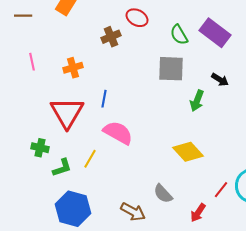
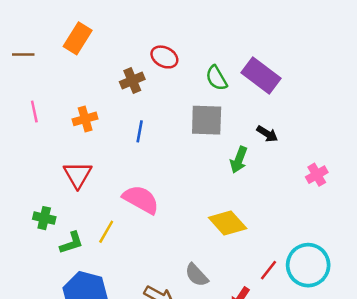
blue line: (104, 99) -> (140, 131), moved
red triangle: (67, 113) -> (78, 175), size x0.7

